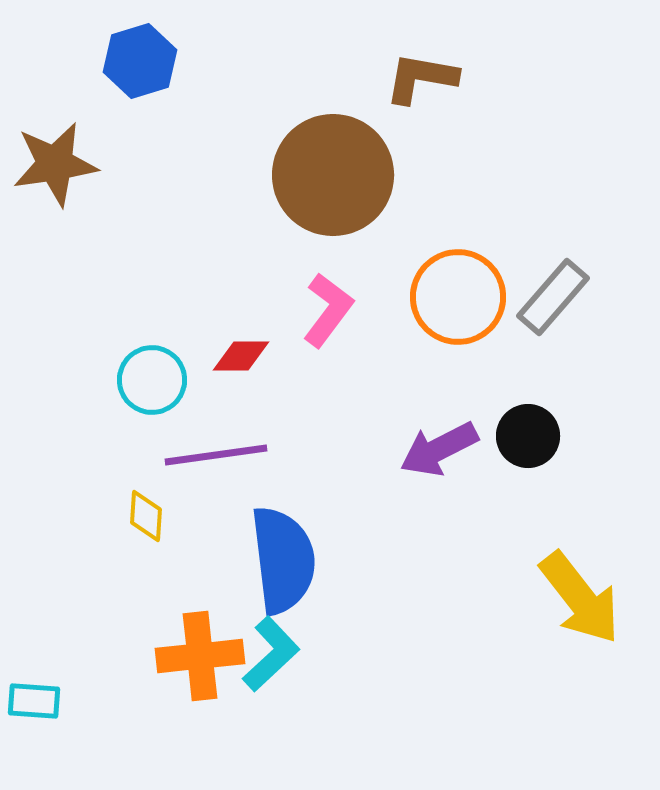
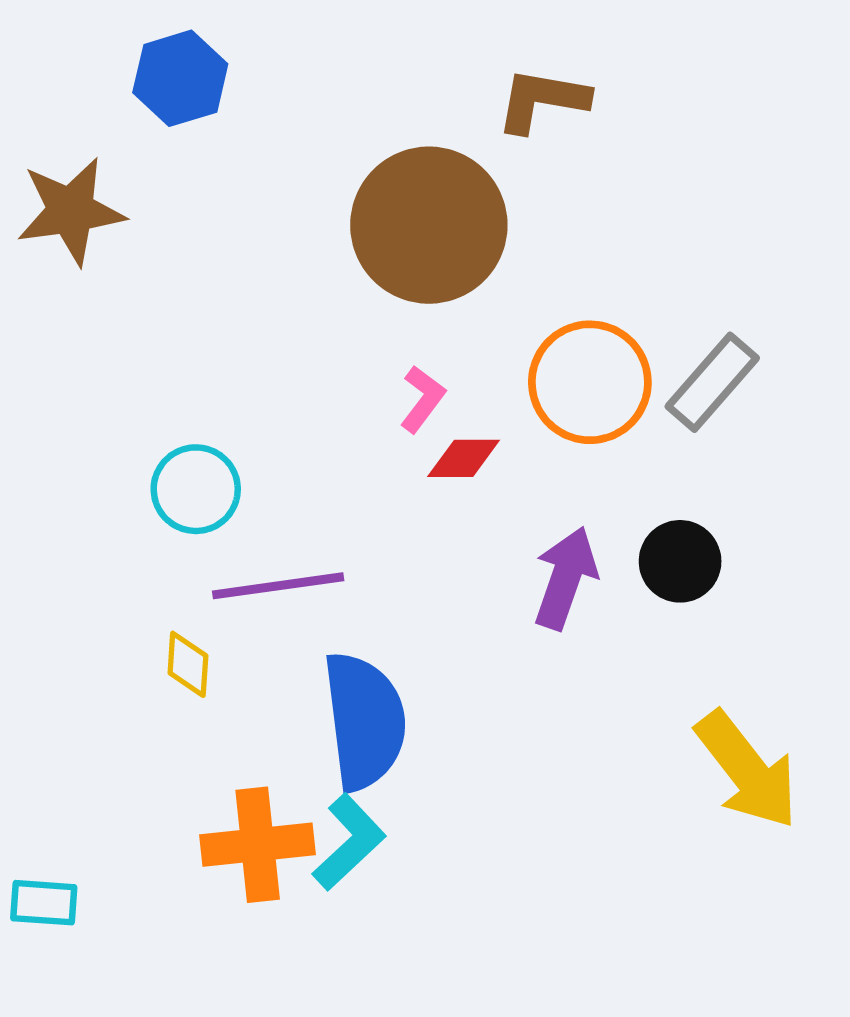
pink L-shape: (328, 310) -> (422, 399), size x0.7
red diamond: (241, 356) -> (464, 458), moved
purple arrow: (439, 449) -> (565, 578), turned 136

